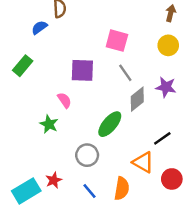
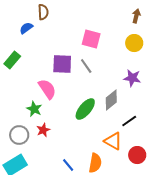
gray line: (125, 73) -> (86, 66), moved
gray diamond: (137, 99) -> (111, 100), moved
pink semicircle: (64, 100) -> (47, 89), size x1.5
gray circle: (87, 155) -> (19, 135), moved
red star: (54, 180) -> (43, 130), moved

